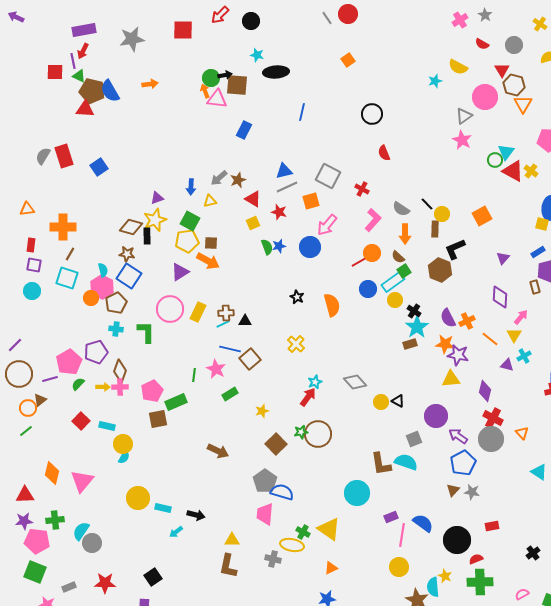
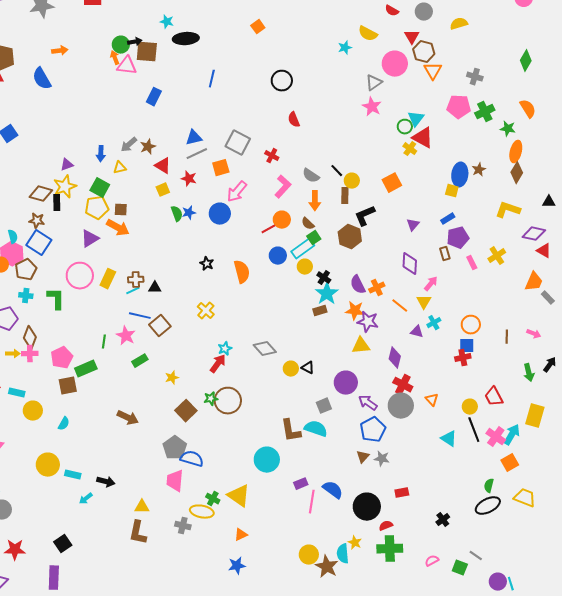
blue semicircle: (110, 91) -> (42, 79), moved
yellow cross: (531, 171) -> (410, 149), moved
cyan semicircle: (124, 457) -> (64, 424), moved
yellow circle: (399, 567) -> (309, 555), moved

